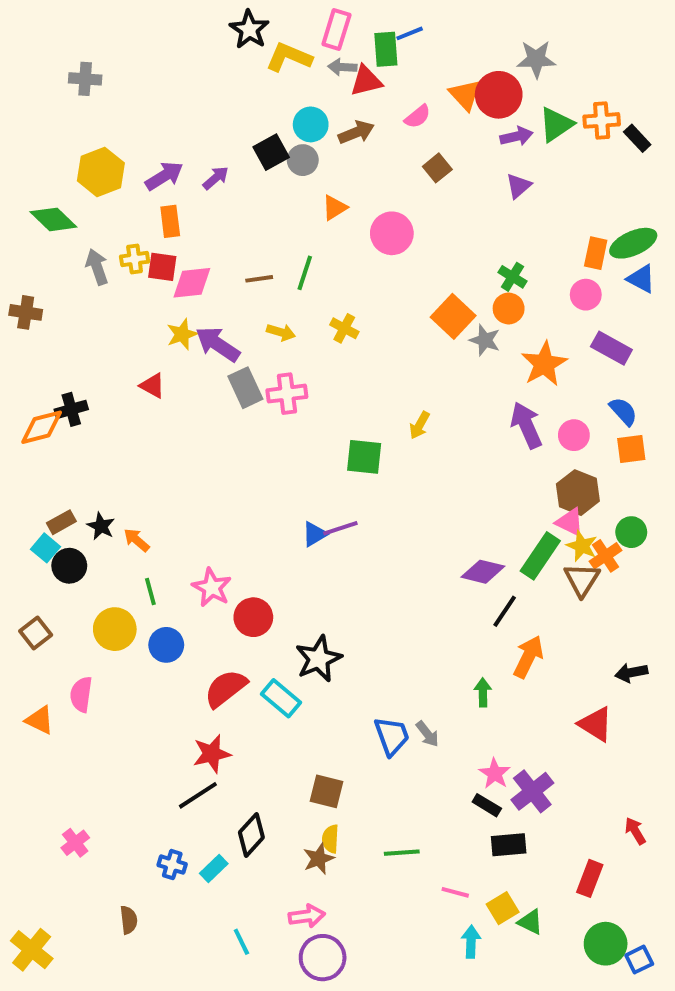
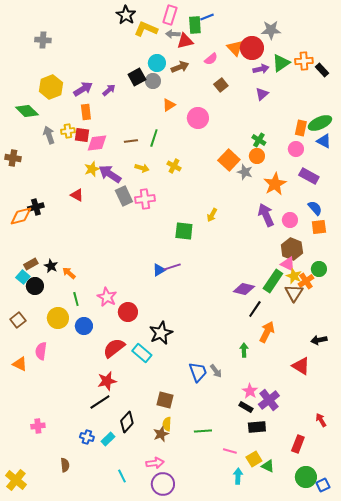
pink cross: (75, 843) -> (38, 426), turned 32

